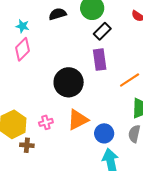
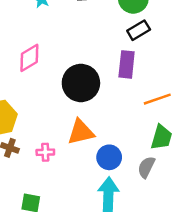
pink diamond: (22, 49) -> (29, 58), moved
pink cross: (46, 122) -> (45, 152), moved

